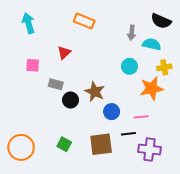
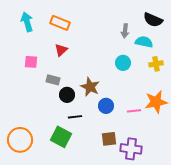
orange rectangle: (84, 21) -> (60, 23), moved
orange star: (152, 88) -> (156, 102), moved
black line: (128, 134) -> (75, 117), moved
green square: (64, 144) -> (61, 137), size x1.5
brown square: (101, 144) -> (109, 139), moved, size x0.7
purple cross: (149, 149) -> (131, 149), moved

